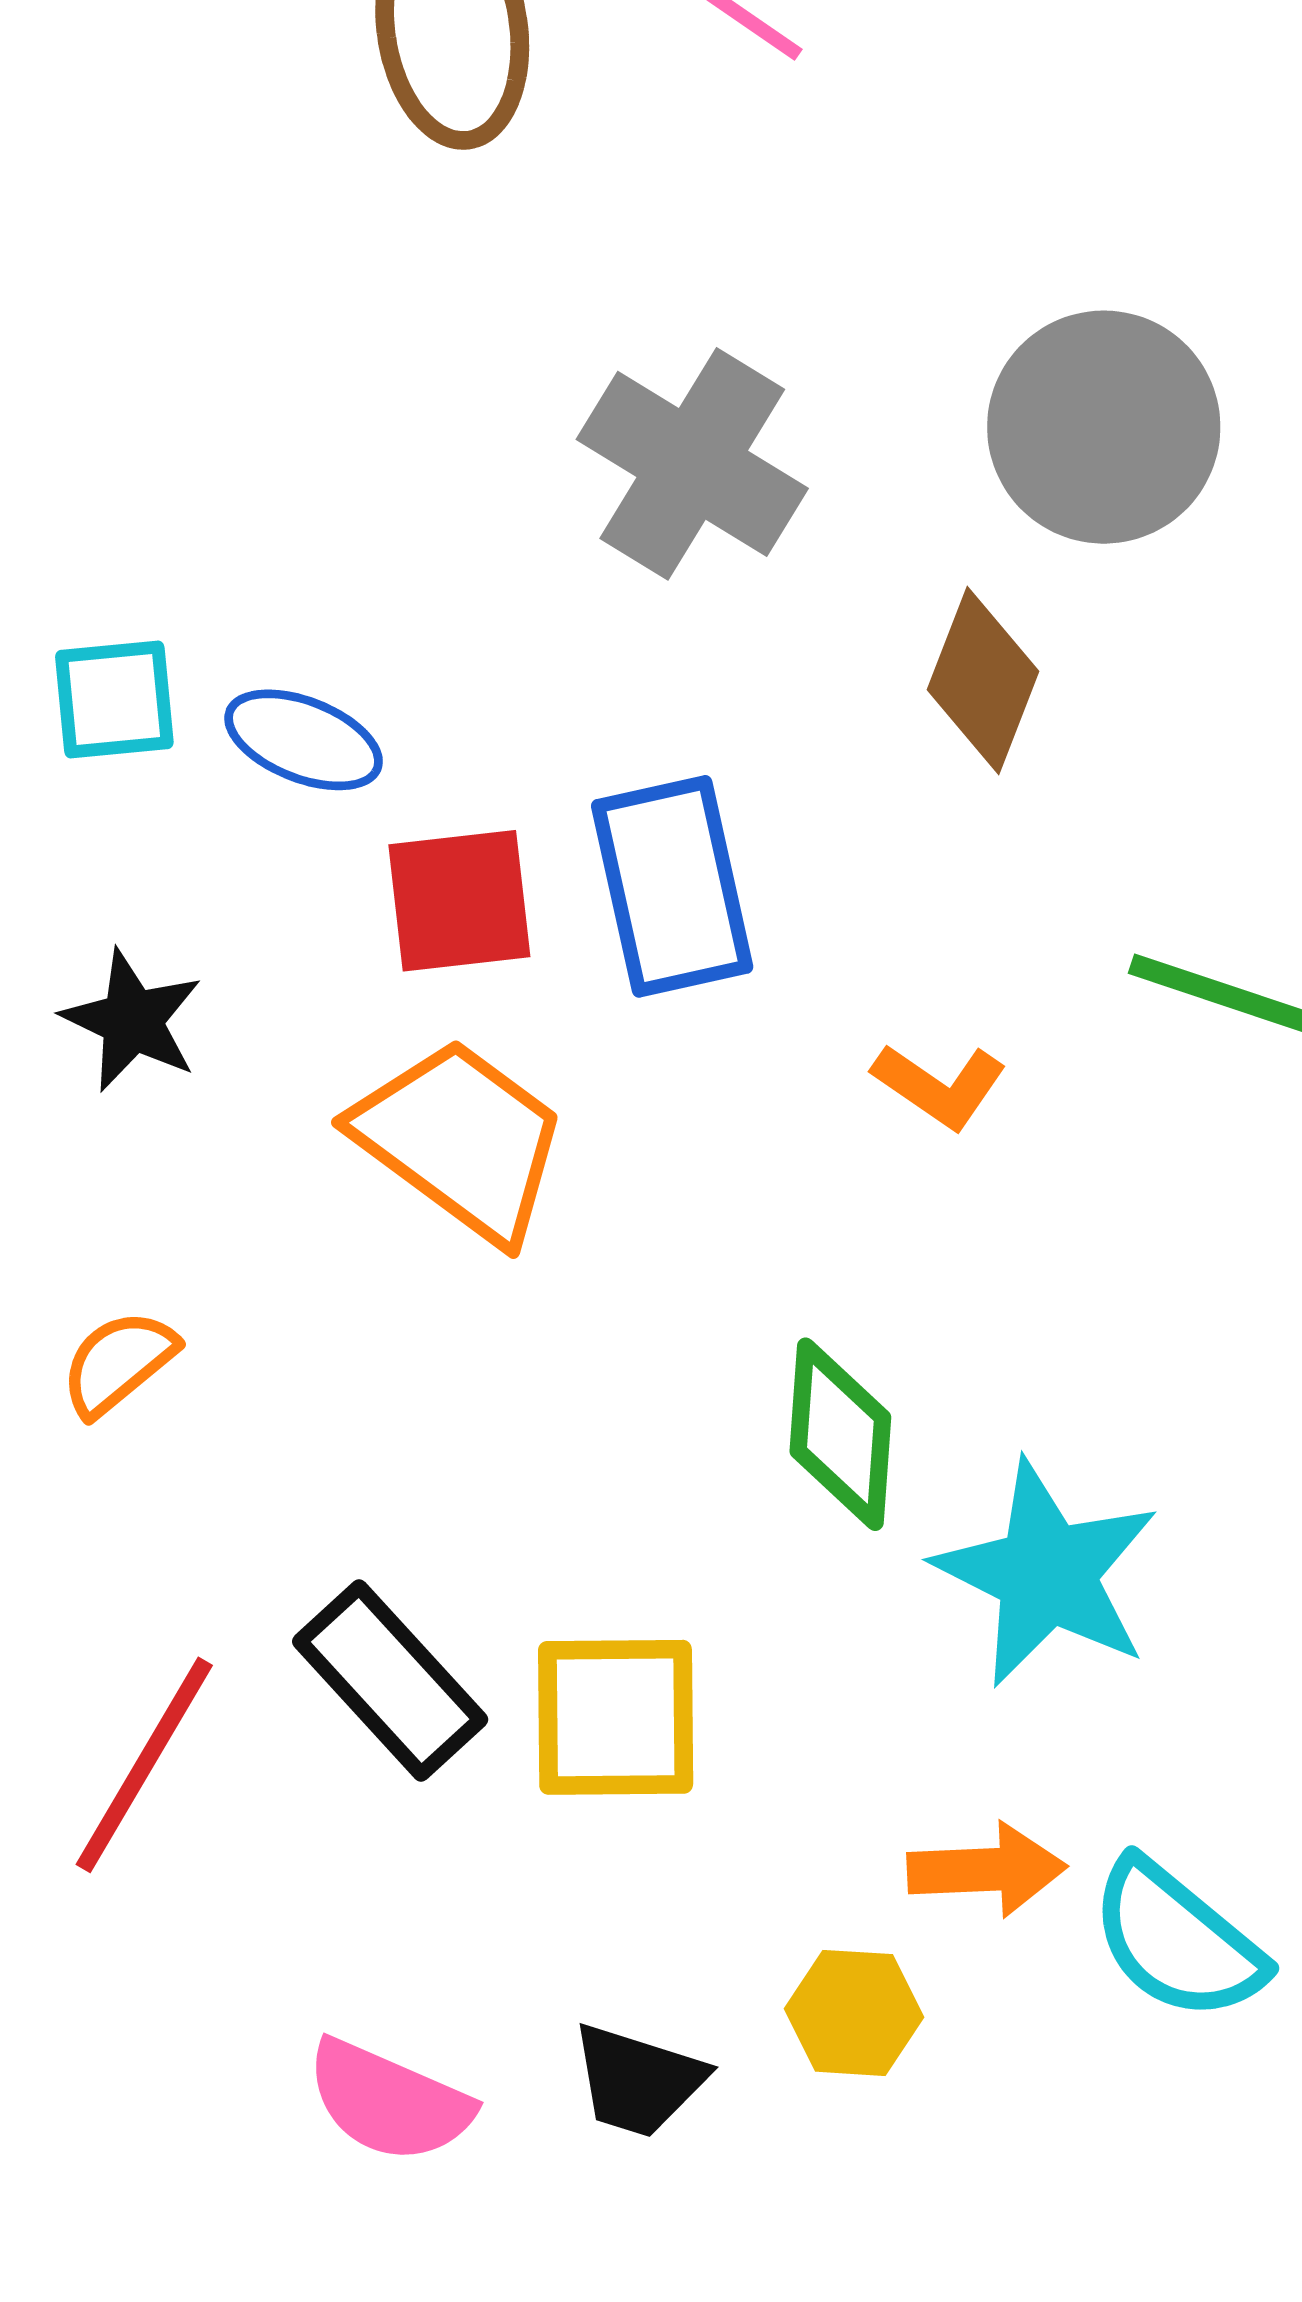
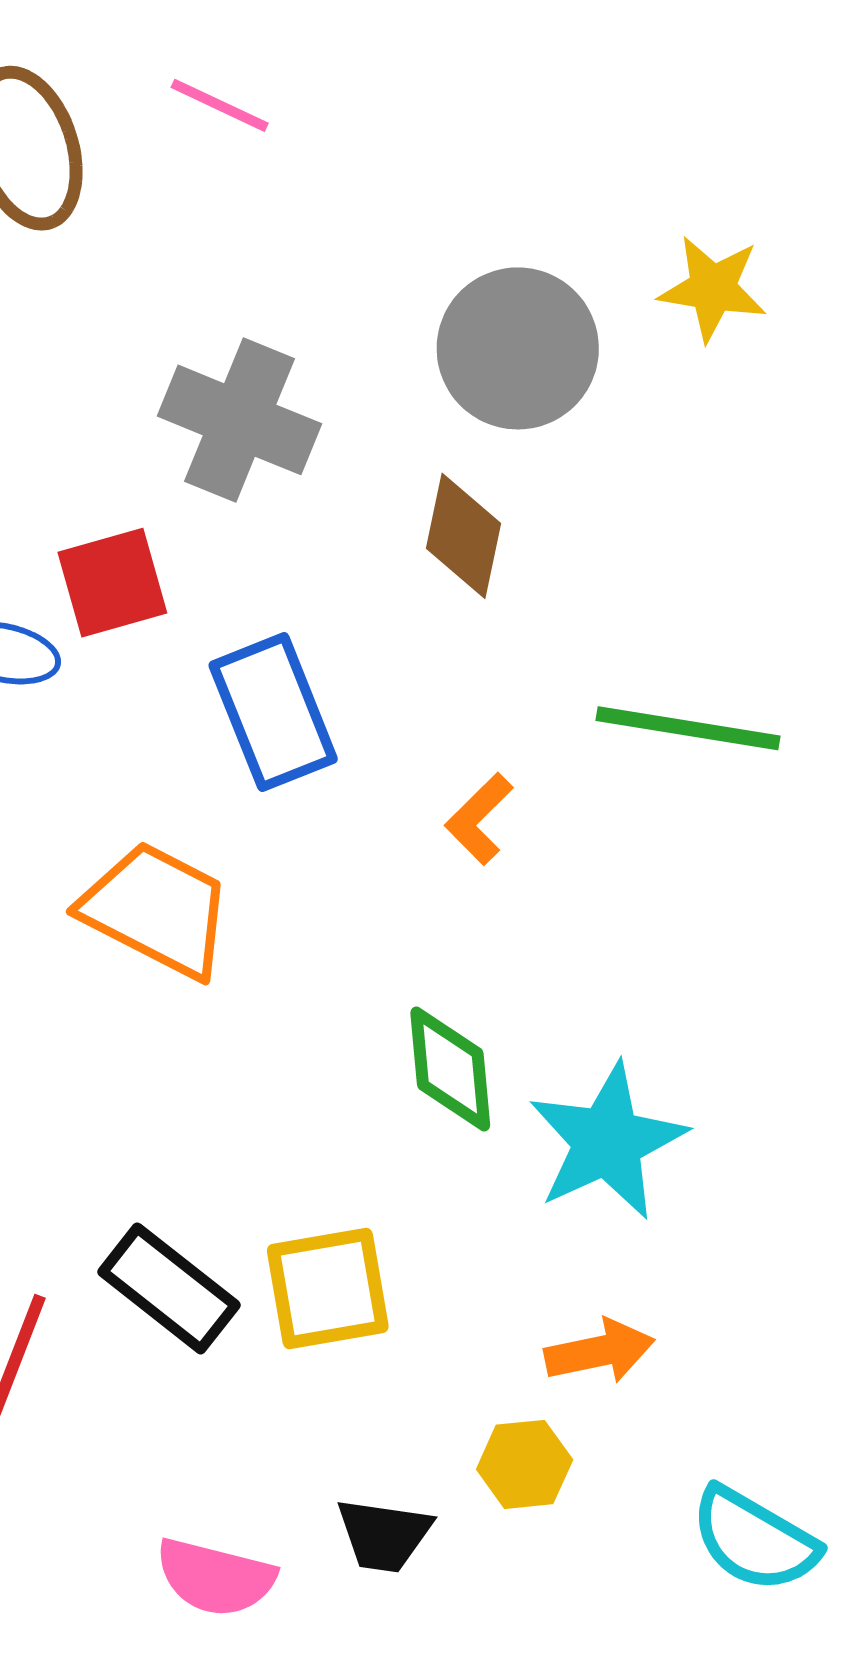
red square: (459, 901) -> (112, 583), moved
orange L-shape: (940, 1086) -> (479, 819), turned 110
cyan star: (1047, 1574) -> (607, 1141), turned 30
cyan semicircle: (1177, 1940) -> (754, 1540), moved

